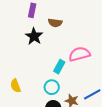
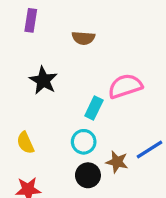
purple rectangle: (32, 10) -> (31, 20), moved
black star: (34, 36) -> (43, 80), moved

